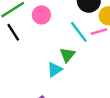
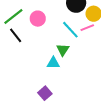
cyan triangle: (55, 69) -> (53, 63), turned 40

